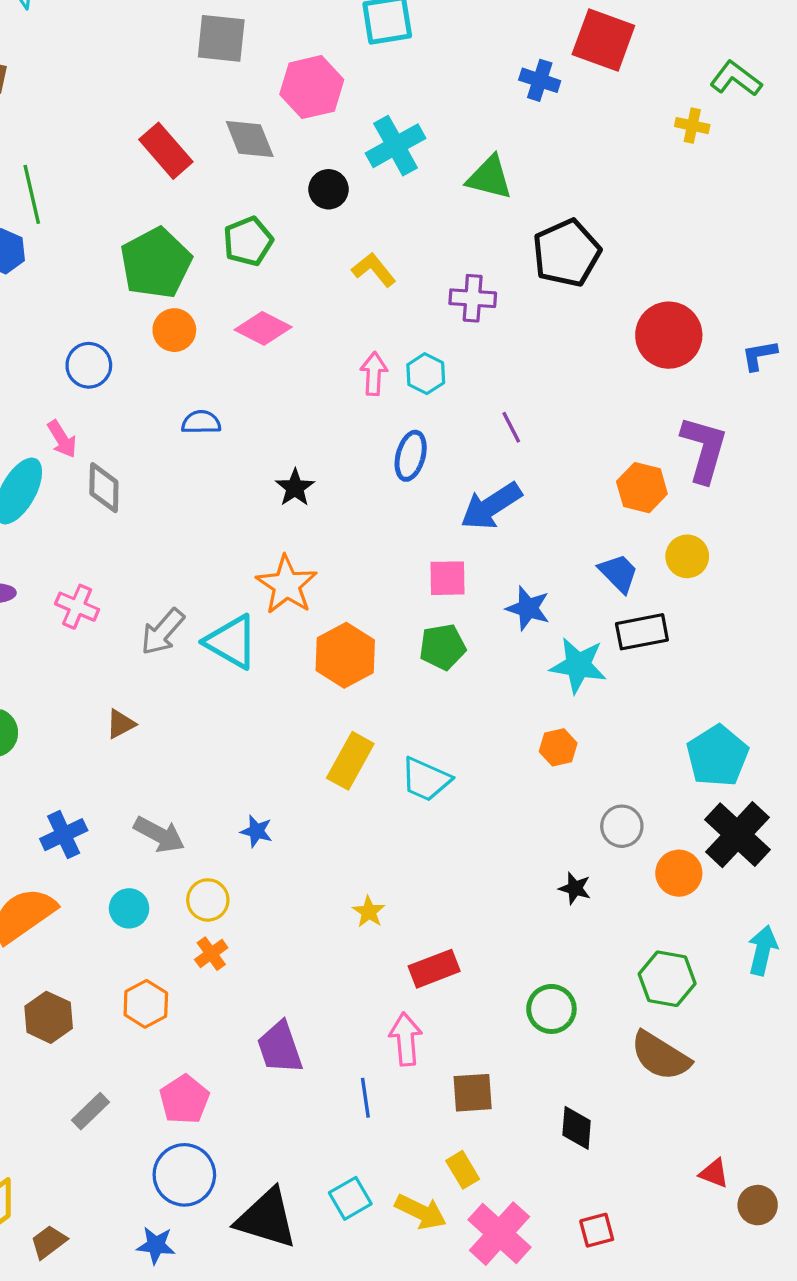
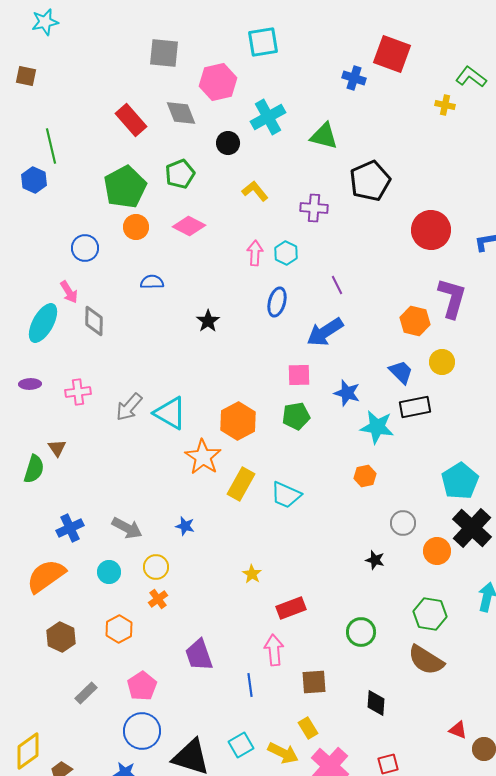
orange star: (287, 585) -> (203, 457), moved
pink cross: (77, 607) -> (78, 392), turned -30
brown triangle: (121, 724) -> (57, 448), moved, turned -36

